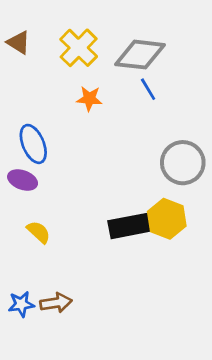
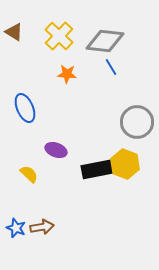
purple ellipse: (23, 180) -> (56, 150), moved
blue star: (21, 304) -> (16, 228), turned 30

